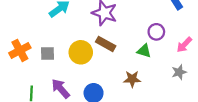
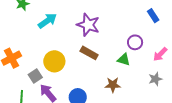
yellow circle: (81, 52) -> (54, 61), moved
gray square: (47, 53) -> (35, 76), moved, turned -32

